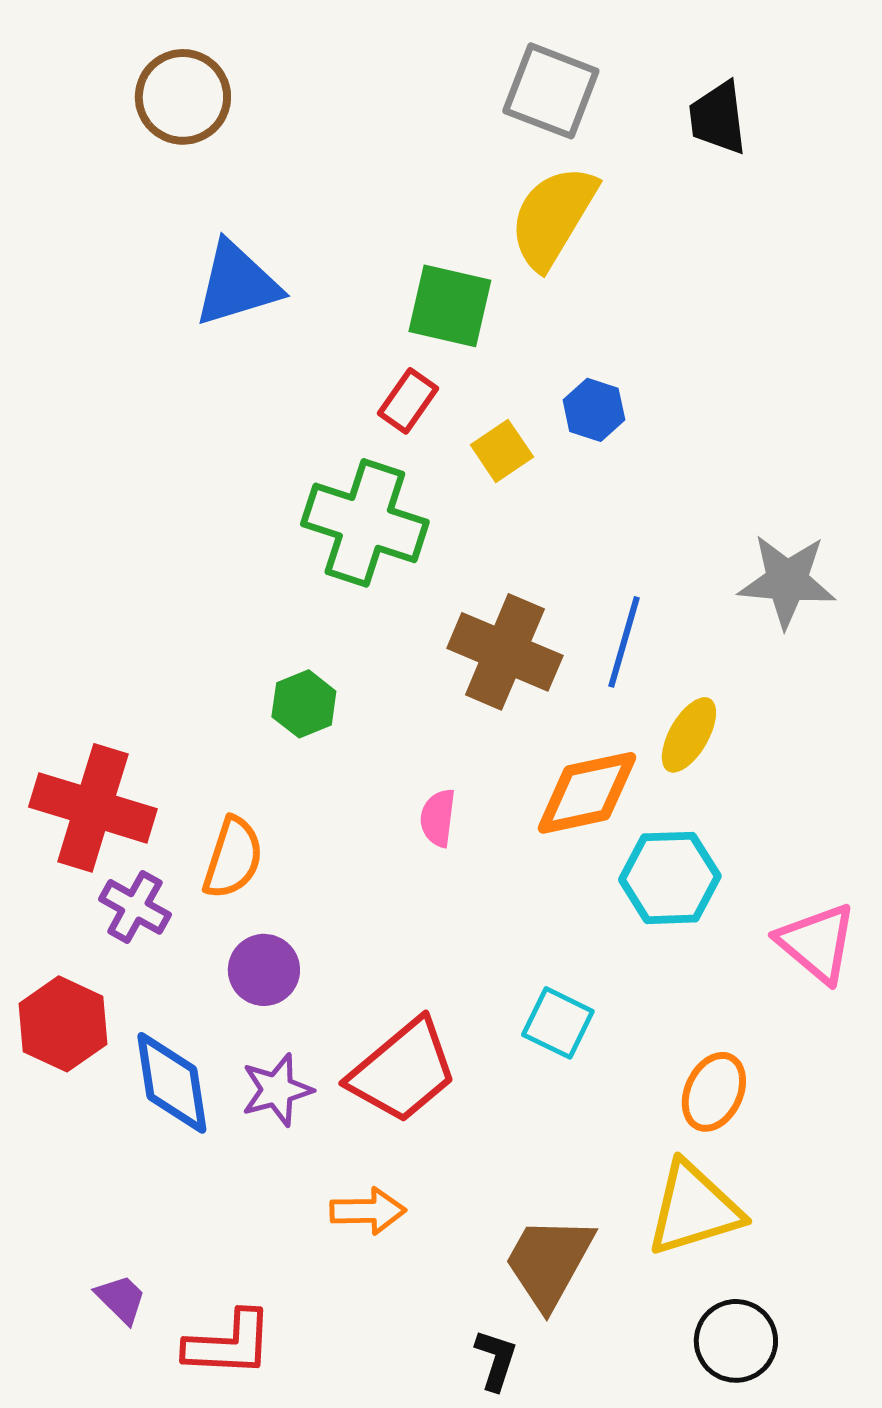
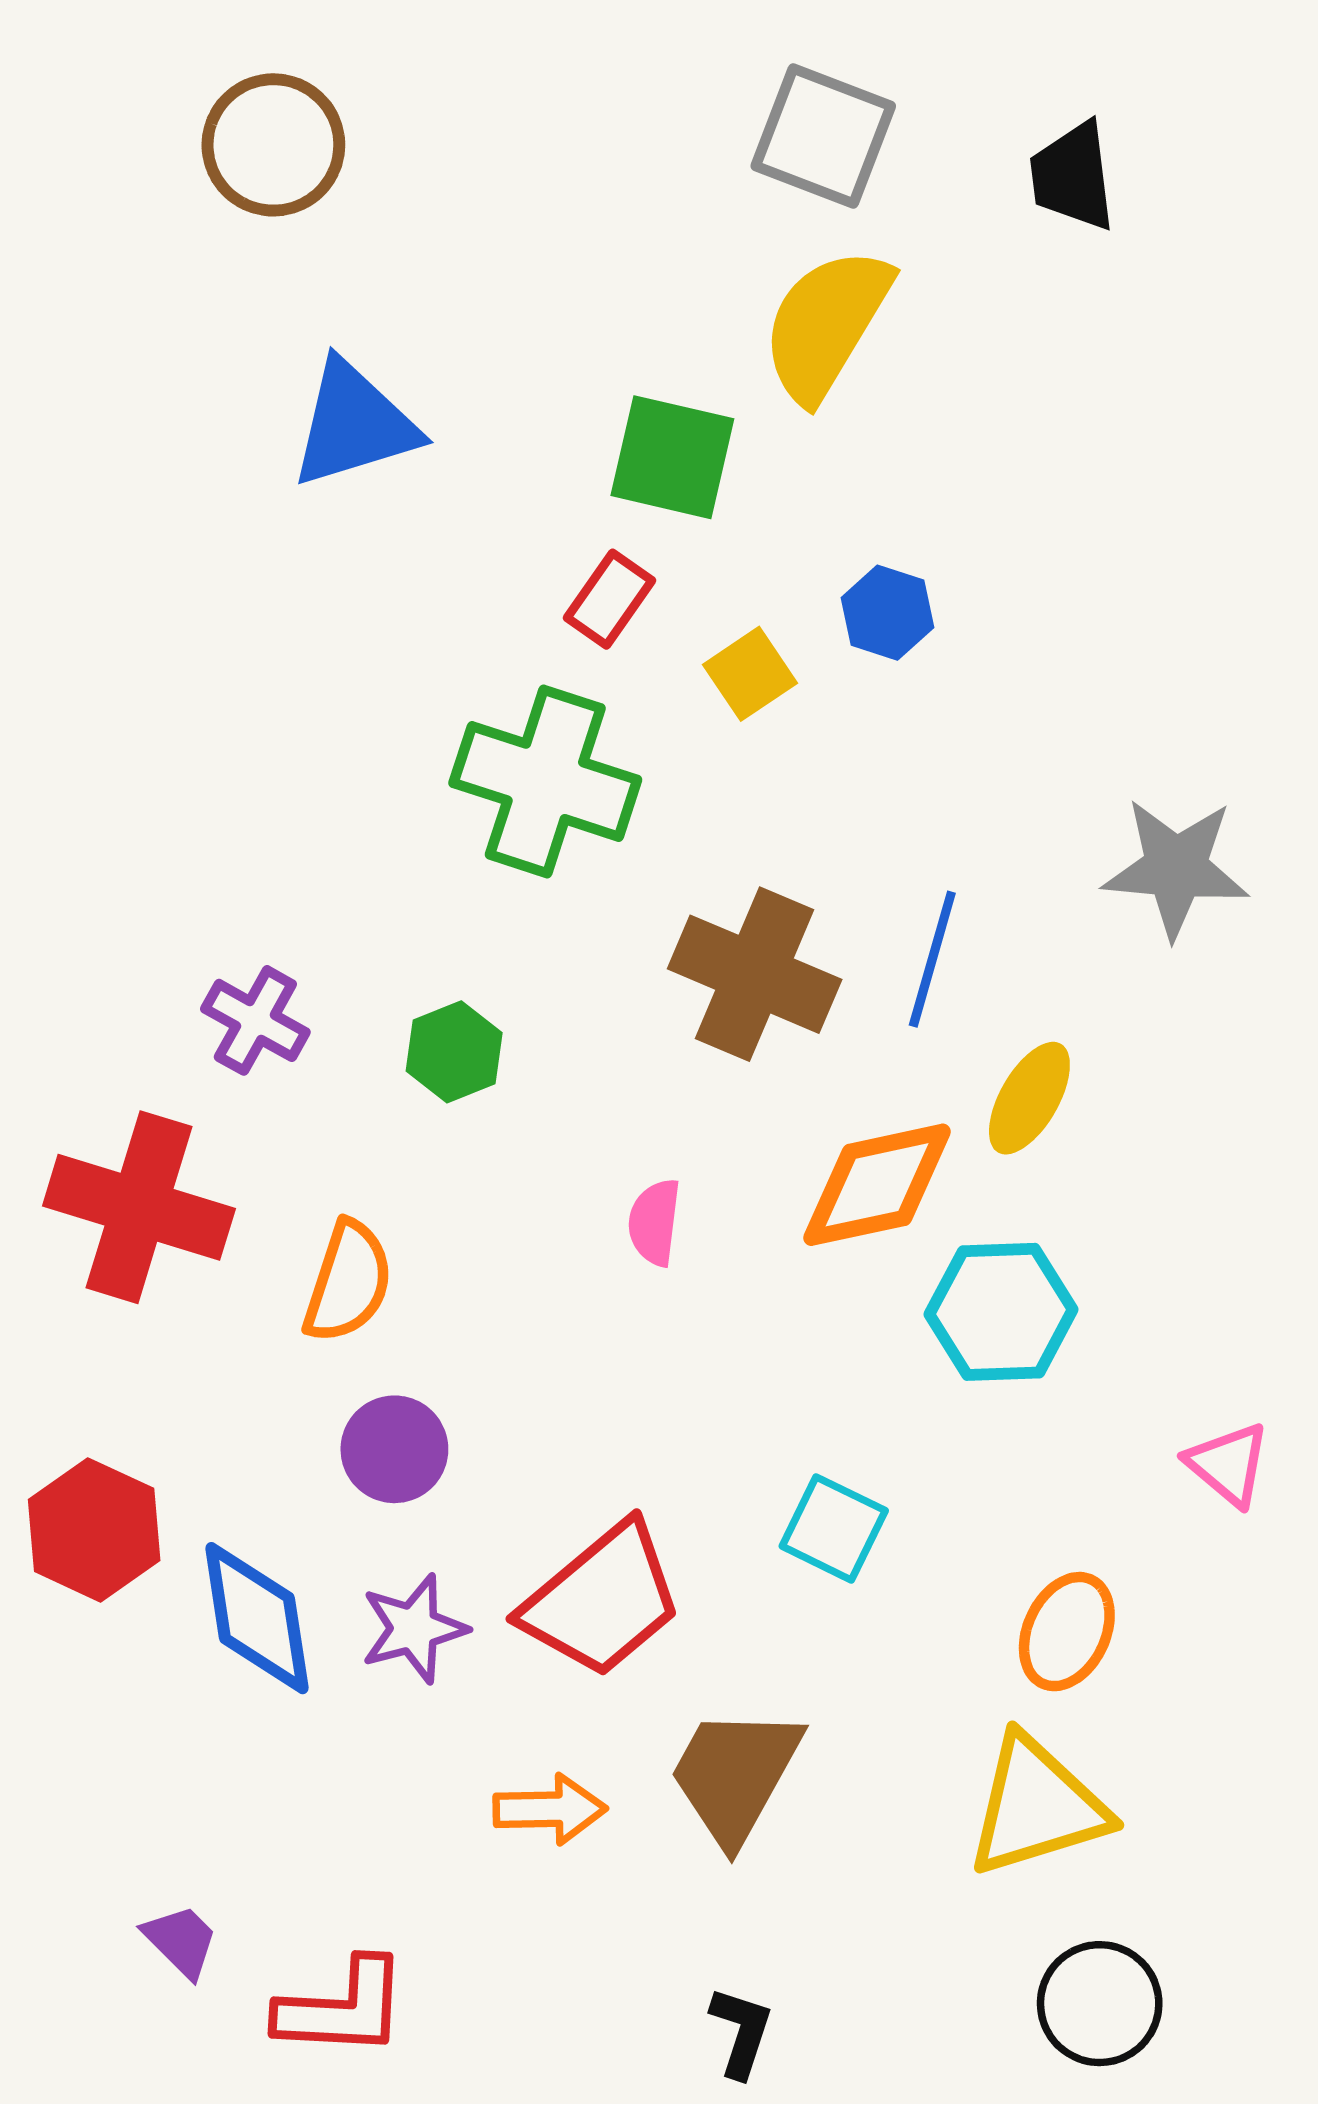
purple cross: (135, 907) -> (255, 1020), moved
pink triangle: (817, 943) -> (1228, 1464), moved, size x0.7
brown trapezoid: (549, 1262) -> (735, 1775), moved

